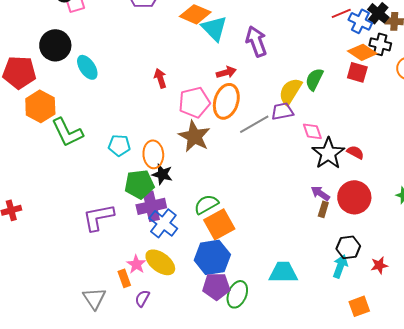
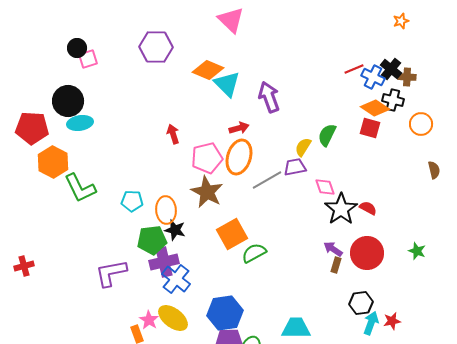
cyan ellipse: (87, 67) -> (80, 123), moved, turned -65
yellow semicircle: (290, 91) -> (303, 147), size x0.7
green semicircle: (206, 204) -> (254, 253), moved
orange square: (219, 224) -> (232, 234), moved
cyan arrow: (340, 266) -> (371, 323), moved

